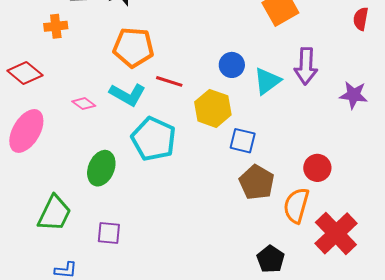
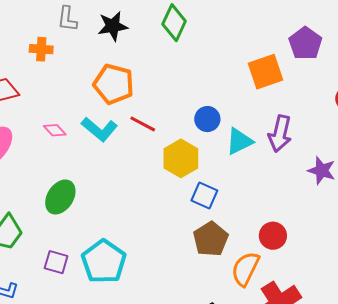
cyan pentagon: (154, 139) -> (104, 262), moved

